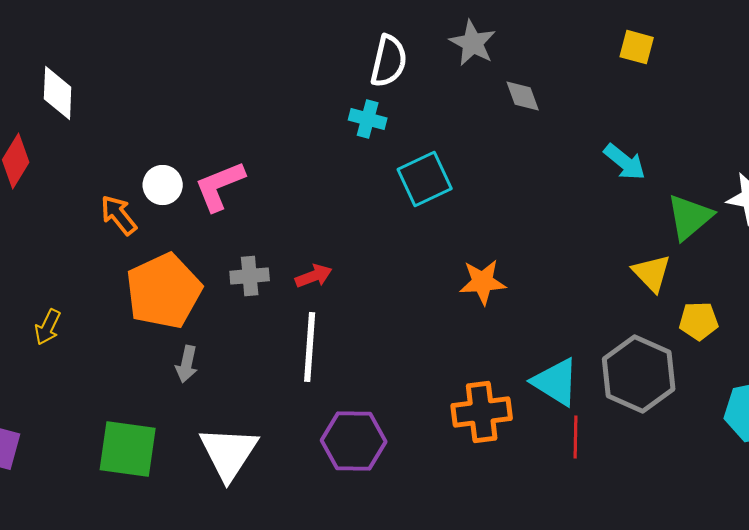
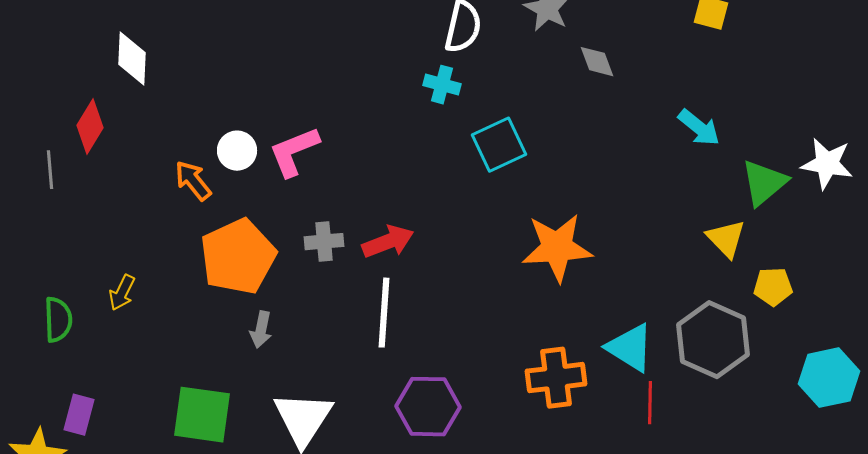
red arrow: (314, 276) -> (388, 242), size x1.4
orange star: (483, 282) -> (557, 248), size x1.5

